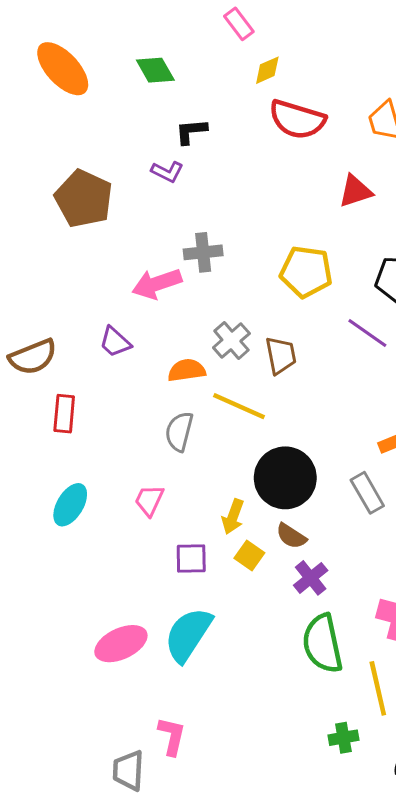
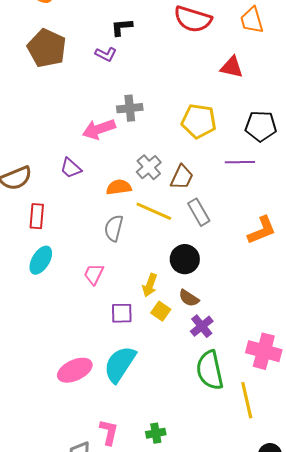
red triangle: (355, 191) -> (232, 67), turned 30
brown pentagon: (84, 199) -> (47, 48), moved
purple line: (367, 333) -> (240, 162), turned -36
brown trapezoid: (281, 355) -> (182, 177), turned 36
black circle: (285, 478) -> (185, 259), size x0.7
gray rectangle: (367, 493) -> (199, 212), moved
cyan ellipse: (70, 505) -> (41, 260), moved
green cross: (343, 738) -> (156, 433), moved

